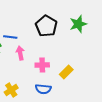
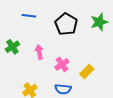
blue line: (10, 37) -> (29, 16), moved
pink cross: (42, 65) -> (62, 64), turned -32

